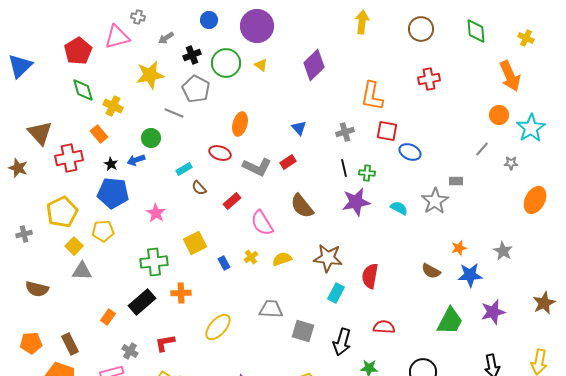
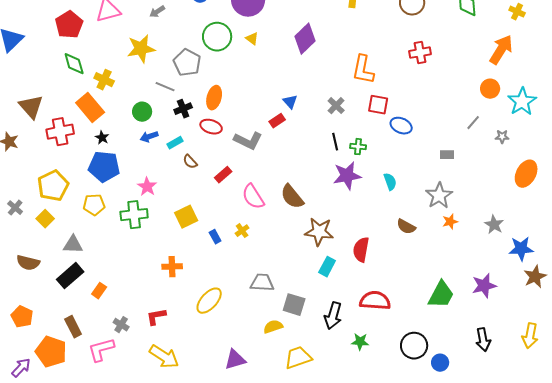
black cross: (192, 55) -> (183, 109), moved
orange arrow: (510, 76) -> (501, 50), turned -124
orange ellipse: (240, 124) -> (214, 98), moved
gray cross: (345, 132) -> (336, 106), turned -30
orange rectangle: (99, 134) -> (90, 108), size x1.6
blue arrow: (136, 160) -> (149, 137), moved
red rectangle: (288, 162) -> (277, 121), moved
gray star: (435, 201) -> (439, 196), moved
brown semicircle: (302, 206) -> (292, 197), moved
cyan semicircle: (399, 208) -> (390, 182), turned 42
gray cross: (24, 234) -> (15, 208), turned -35
yellow square: (74, 246) -> (45, 219), moved
yellow semicircle: (282, 259) -> (273, 327), moved
green cross: (154, 262) -> (134, 215), moved
brown semicircle: (431, 271) -> (406, 227), moved
blue star: (470, 275) -> (521, 249), moved
black rectangle: (142, 302) -> (70, 276), moved
red semicircle: (384, 327) -> (375, 301), size x1.4
orange pentagon: (31, 343) -> (22, 317), turned 30
brown rectangle: (70, 344) -> (73, 327), moved

